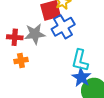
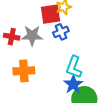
blue cross: (63, 27) -> (61, 32), size x0.7
orange cross: (21, 60) -> (24, 71), moved, size x1.5

